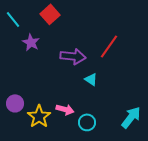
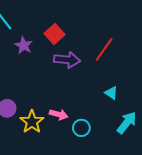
red square: (50, 14) -> (55, 34), moved
cyan triangle: (91, 79) -> (111, 93), moved

